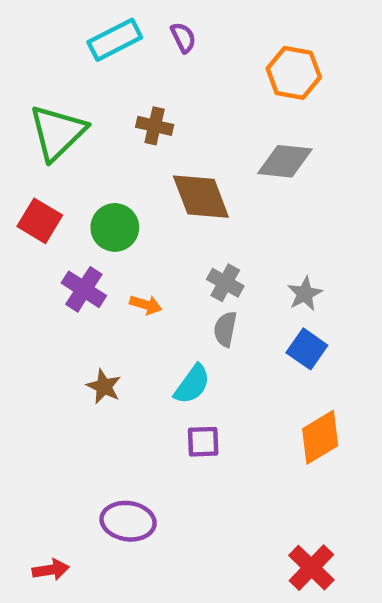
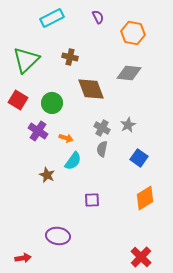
purple semicircle: (183, 38) -> (98, 17), moved
gray star: (305, 294) -> (128, 125), moved
cyan semicircle: (192, 384) -> (73, 161), moved

